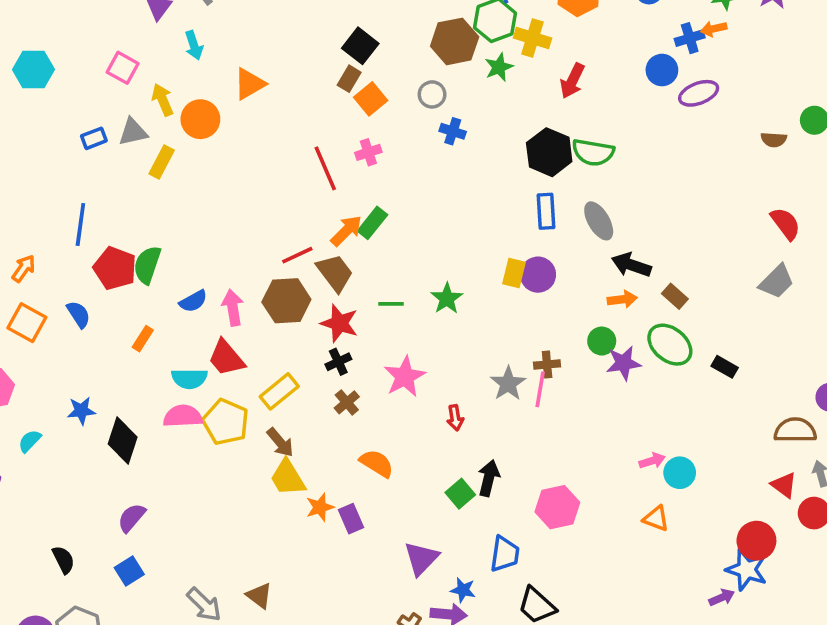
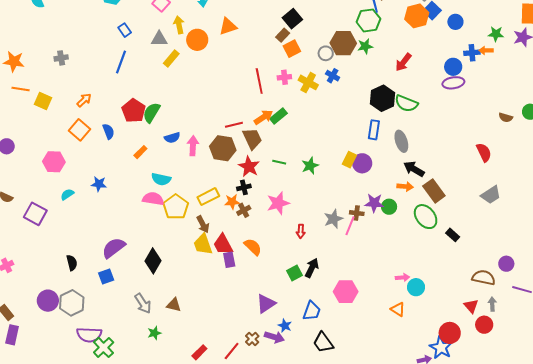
yellow cross: (533, 38) -> (308, 82), moved
brown hexagon: (455, 41) -> (343, 43), moved
purple ellipse: (699, 93) -> (453, 83), moved
blue rectangle: (94, 138) -> (125, 30), moved, turned 64
blue line: (80, 224) -> (121, 62), moved
red semicircle: (785, 224) -> (484, 152), moved
brown rectangle: (675, 296) -> (434, 191), size x1.6
red trapezoid: (226, 358) -> (223, 244), moved
purple star: (624, 363) -> (374, 203), moved
black diamond: (123, 441) -> (153, 261), moved
orange star: (320, 507) -> (232, 202), moved
purple semicircle: (132, 518) -> (114, 248), size x1.4
purple rectangle: (351, 519) -> (229, 260), moved
brown triangle: (259, 596) -> (174, 305), turned -35

